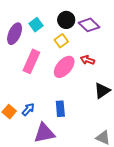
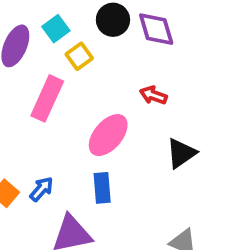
purple diamond: (89, 25) -> (156, 29), turned 30
yellow square: (61, 41) -> (79, 56), moved
pink ellipse: (64, 67) -> (108, 135), moved

